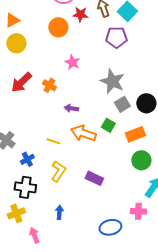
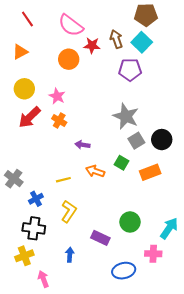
yellow circle: (16, 43) -> (24, 89), moved
pink star: (72, 62) -> (57, 96), moved
orange arrow: (83, 133) -> (95, 171), size x0.7
yellow line: (53, 141) -> (63, 180), turned -32
green circle: (141, 160) -> (130, 222), moved
purple rectangle: (94, 178) -> (100, 238), moved

